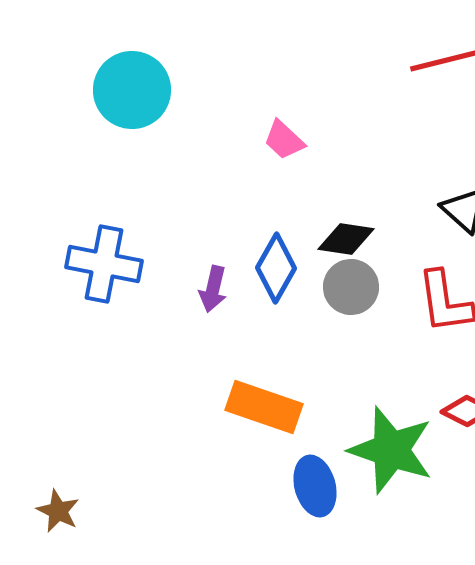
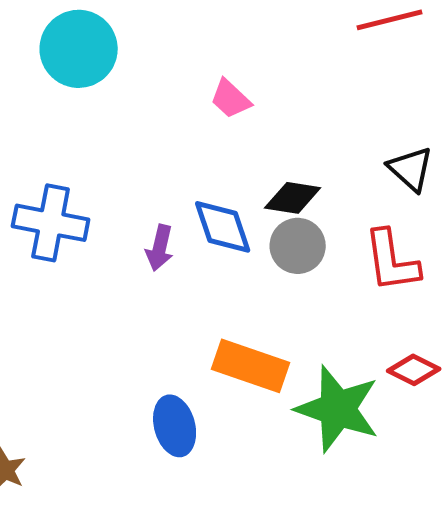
blue diamond: (276, 268) -> (223, 227), turned -48
orange rectangle: (264, 407) -> (251, 366), moved
blue ellipse: (315, 486) -> (175, 426), moved

